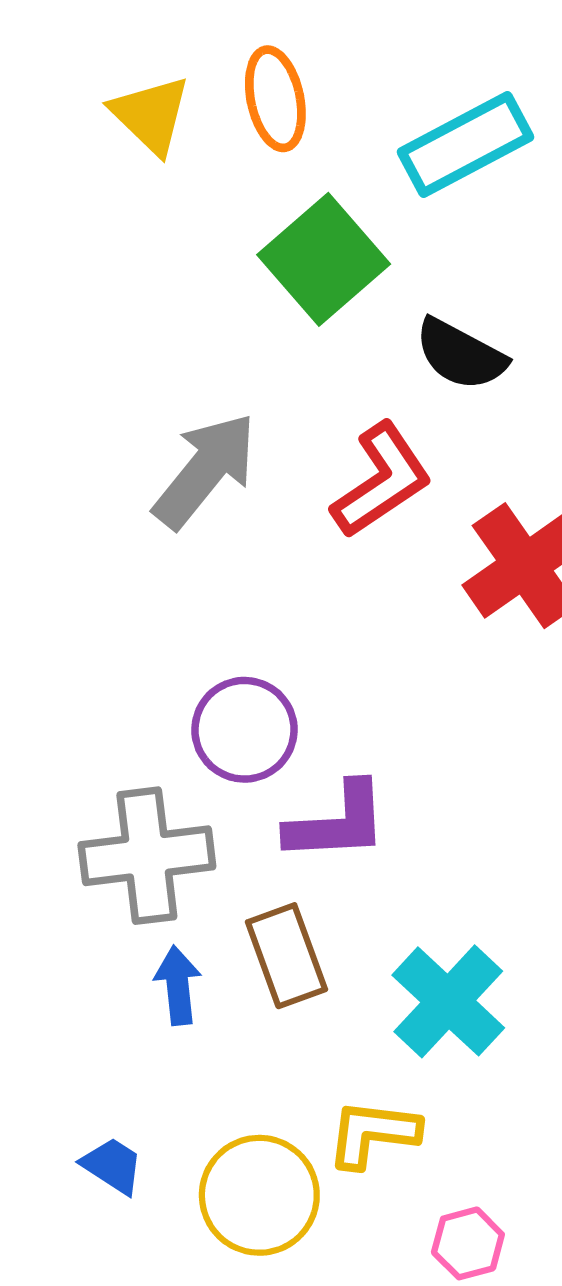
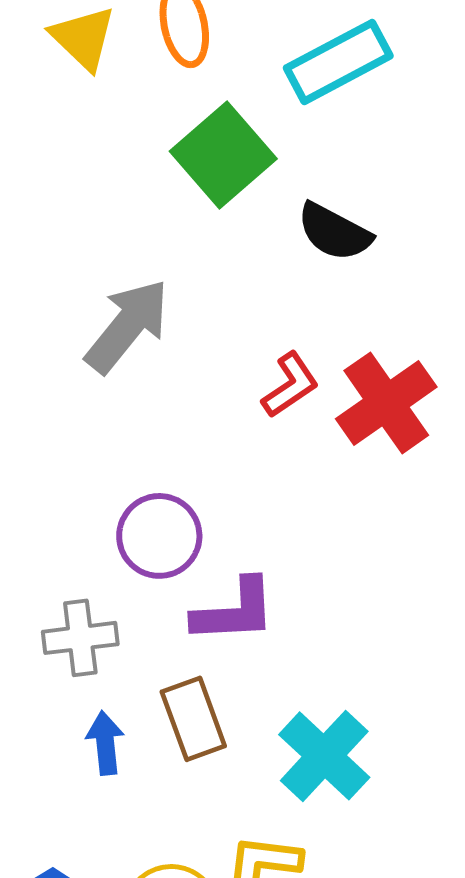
red L-shape: (382, 480) -> (290, 385), moved, size x0.7
gray cross: (147, 856) -> (80, 638), size x0.7

